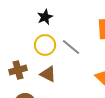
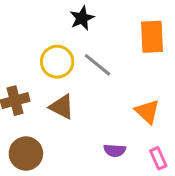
black star: (45, 17) -> (82, 18), moved

